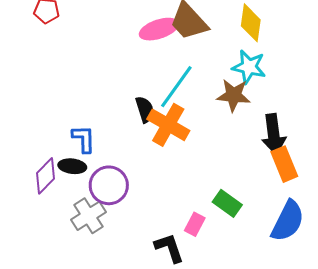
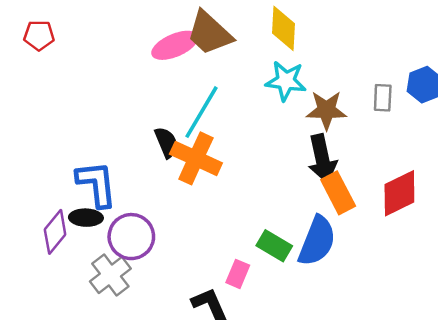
brown star: (234, 95) -> (326, 110), moved
blue L-shape: (84, 139) -> (97, 184), size x1.4
blue semicircle: (288, 221) -> (317, 241), moved

